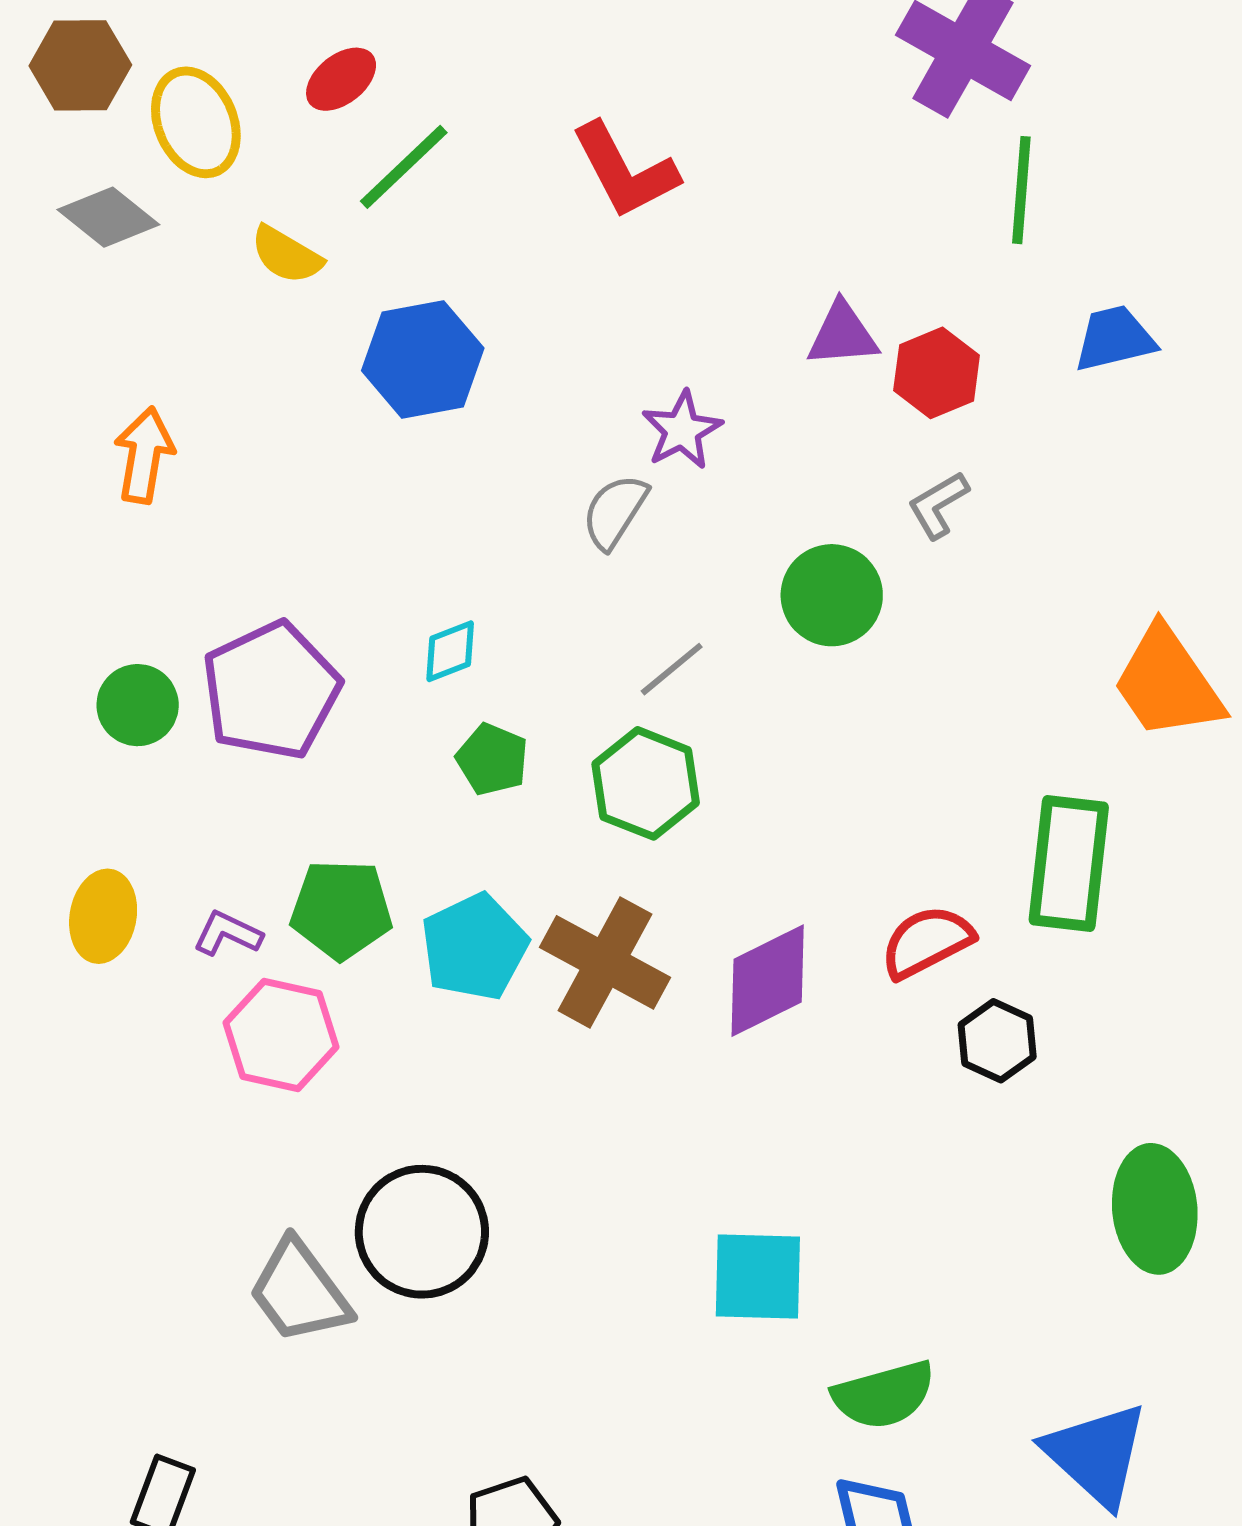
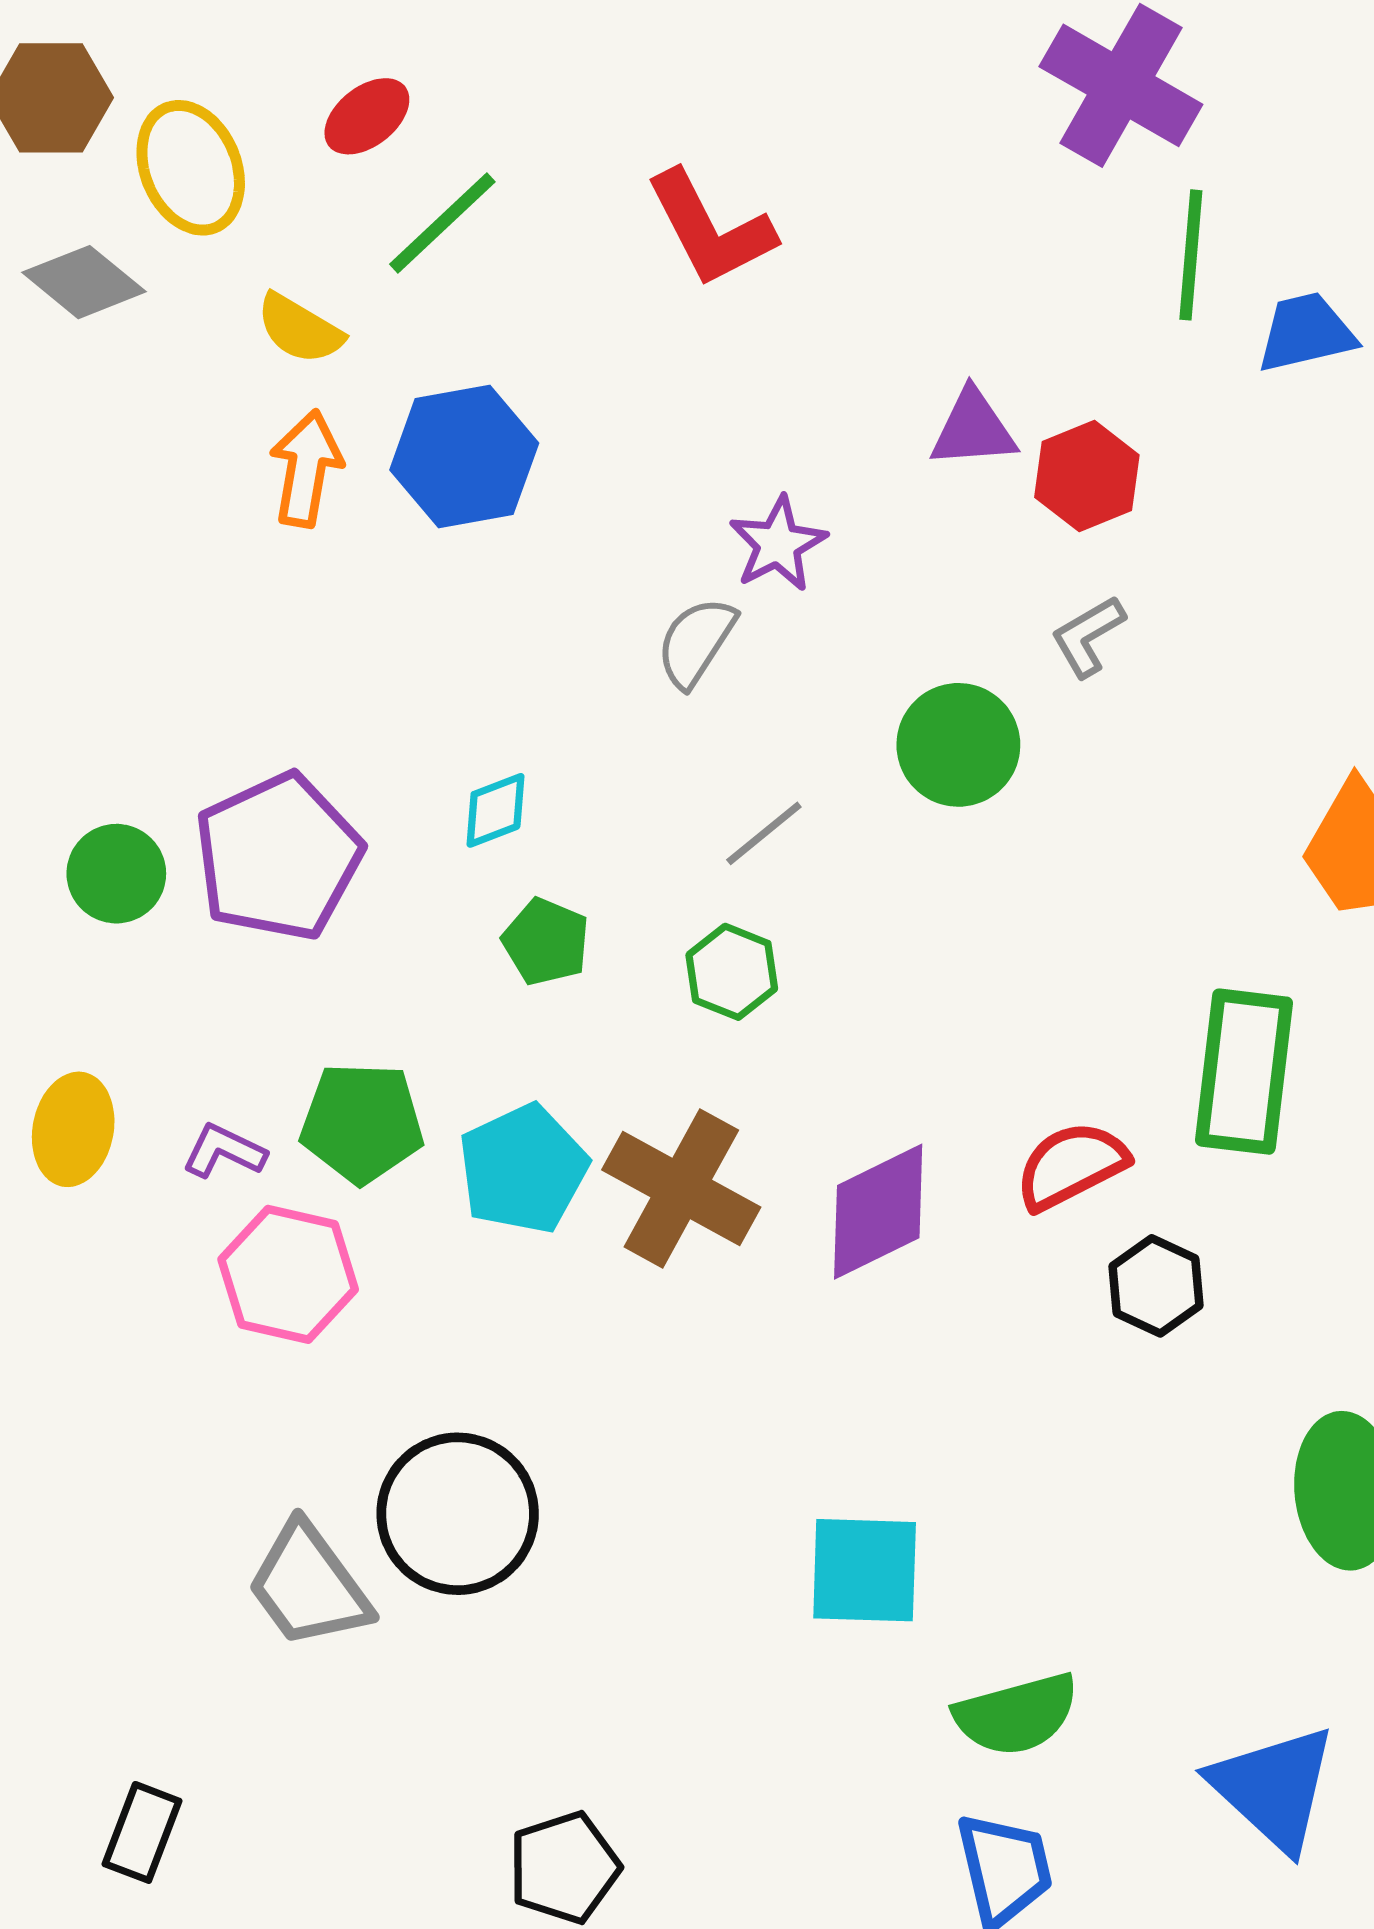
blue trapezoid: (1115, 339) -> (1306, 333), moved
orange arrow: (144, 455) -> (306, 468), moved
green hexagon: (646, 783) -> (732, 972), size x0.7

